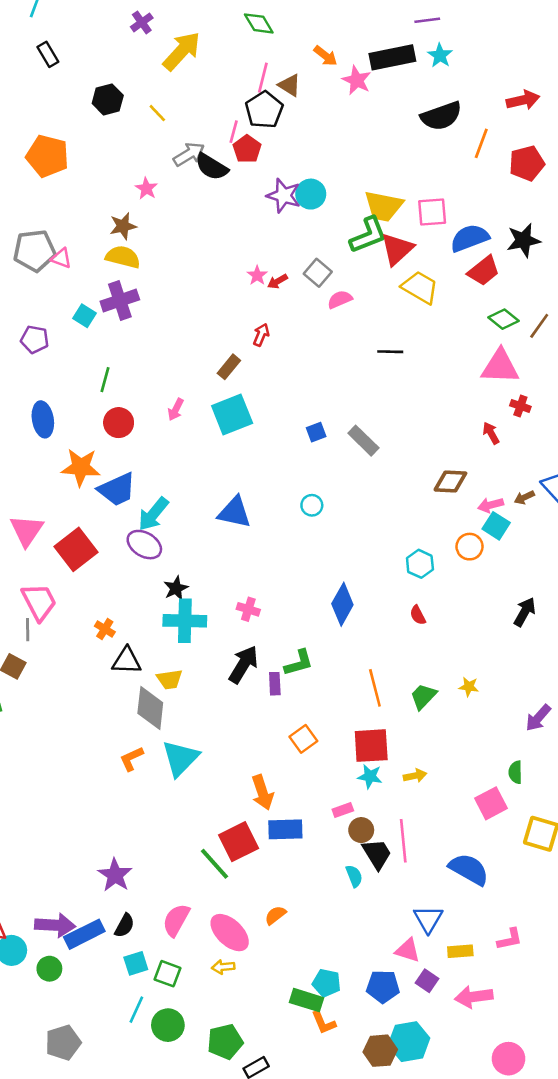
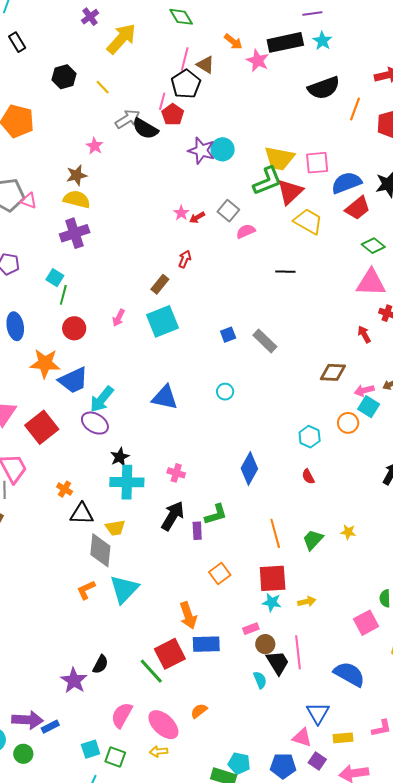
cyan square: (84, 316) -> (55, 278), moved
black semicircle: (125, 926) -> (100, 664), moved
blue rectangle: (84, 934) -> (50, 727), size x0.6

